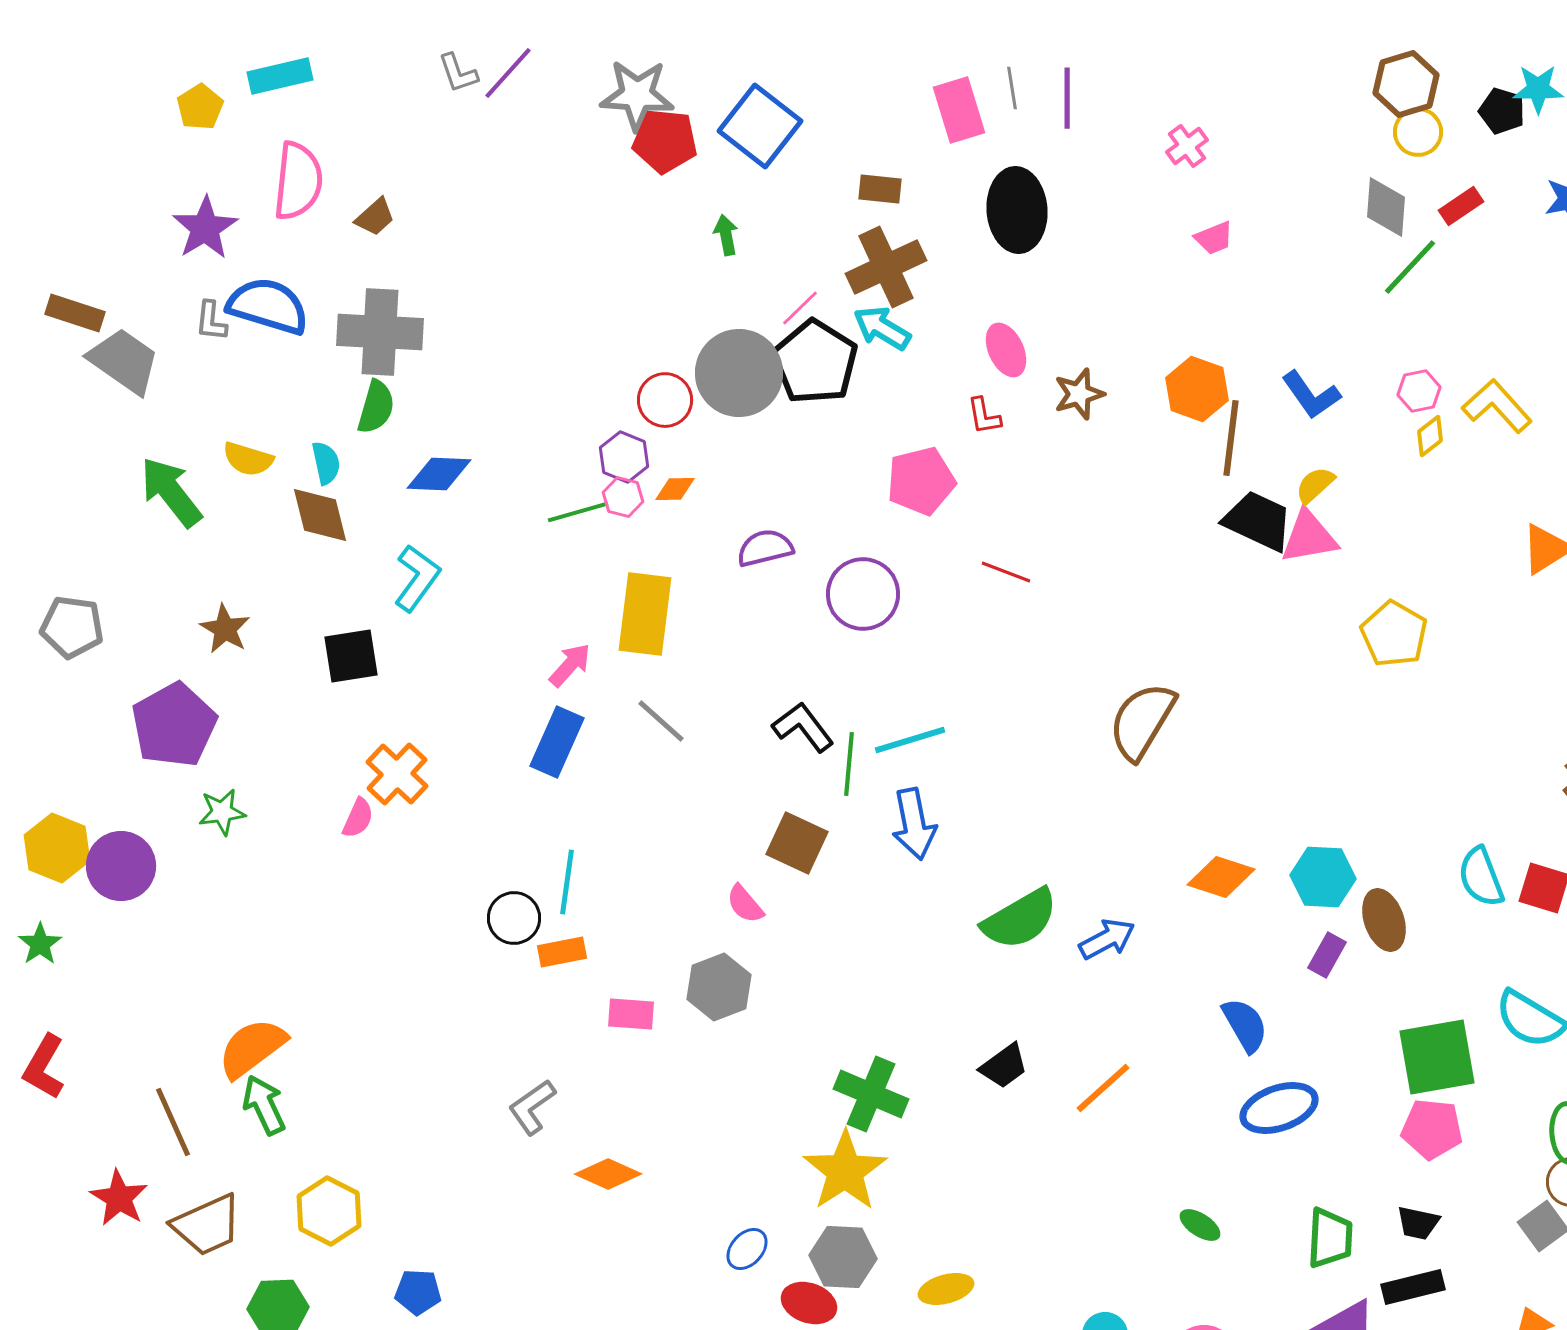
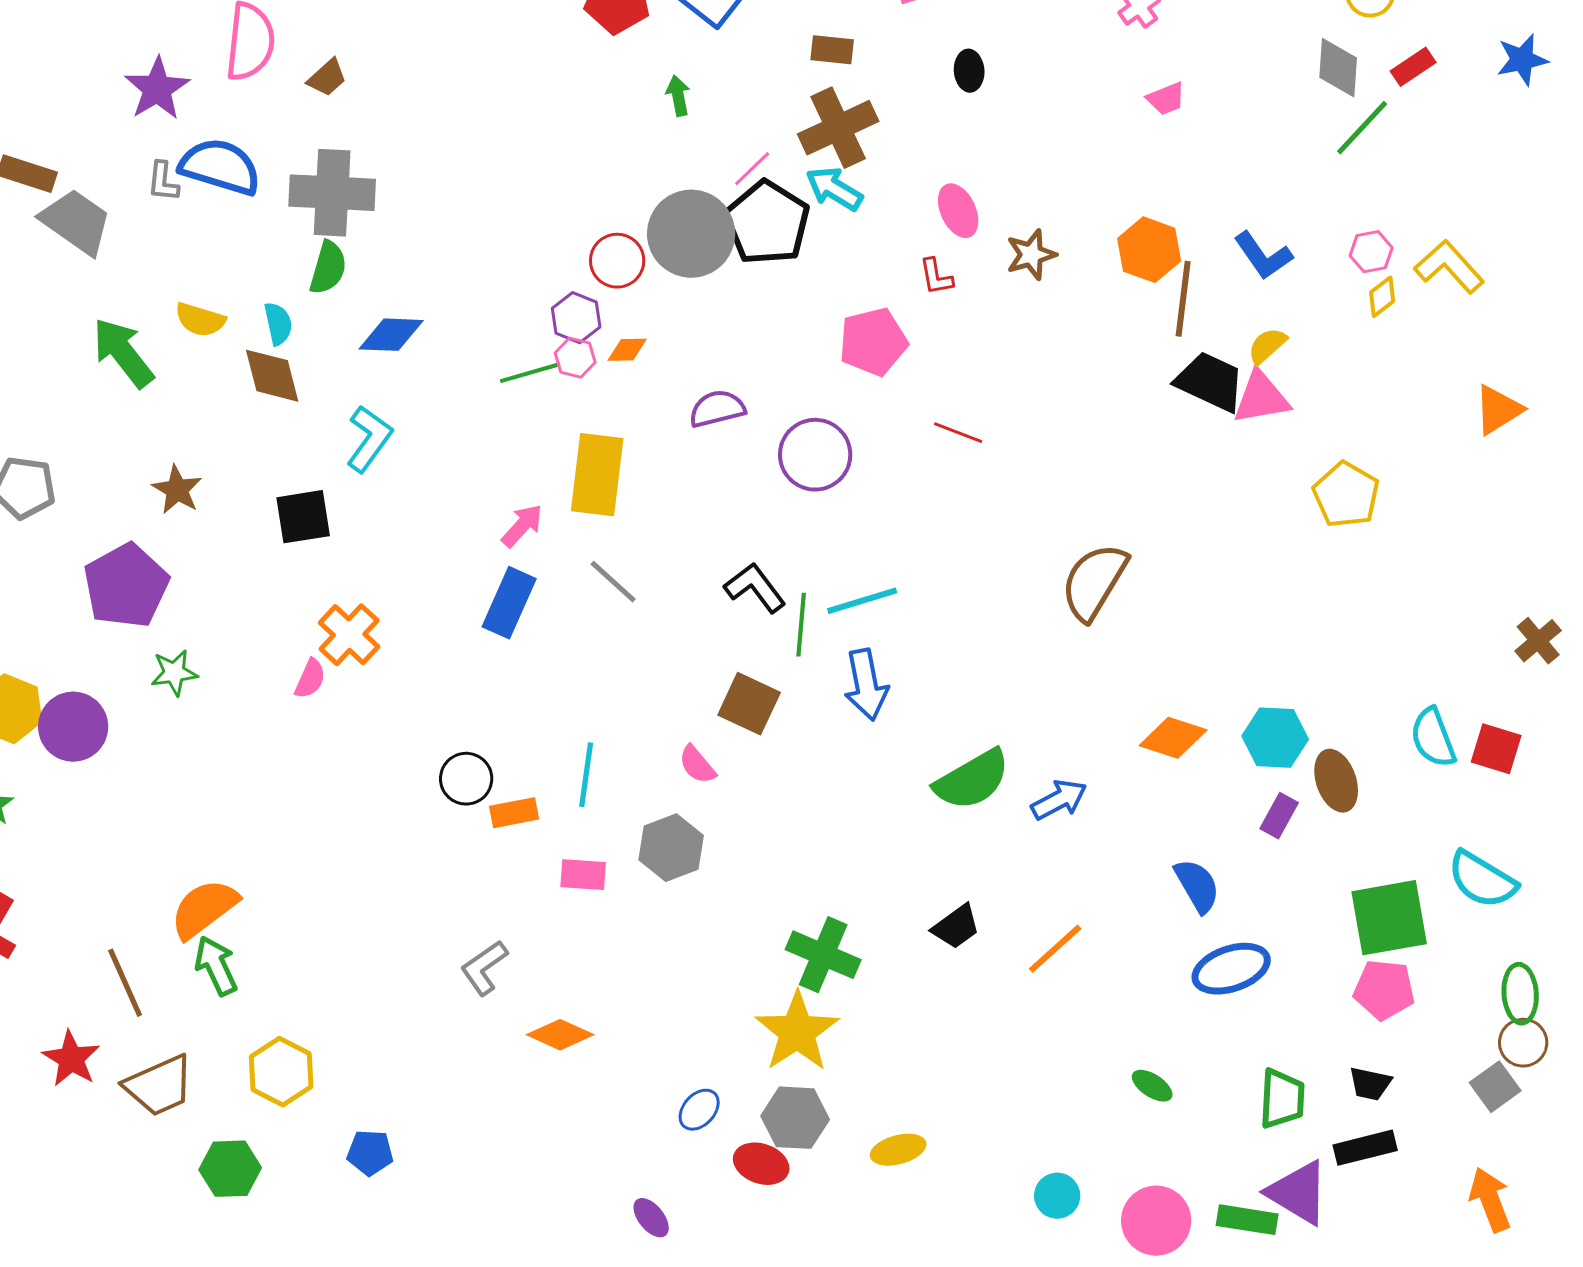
black ellipse: (1017, 210) -> (969, 71), size x0.5
cyan line: (567, 882) -> (586, 775), moved

